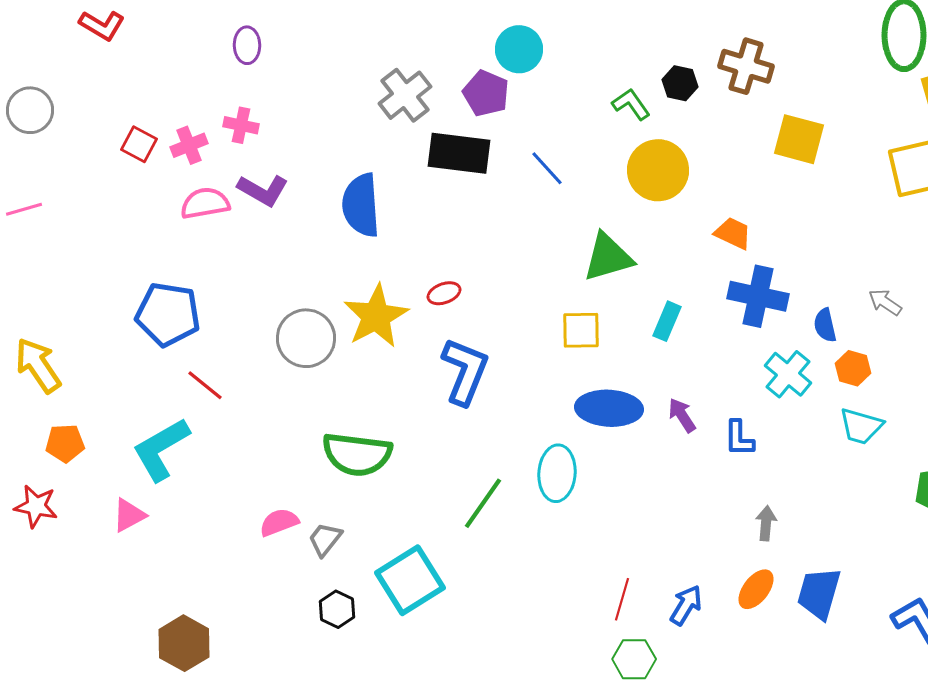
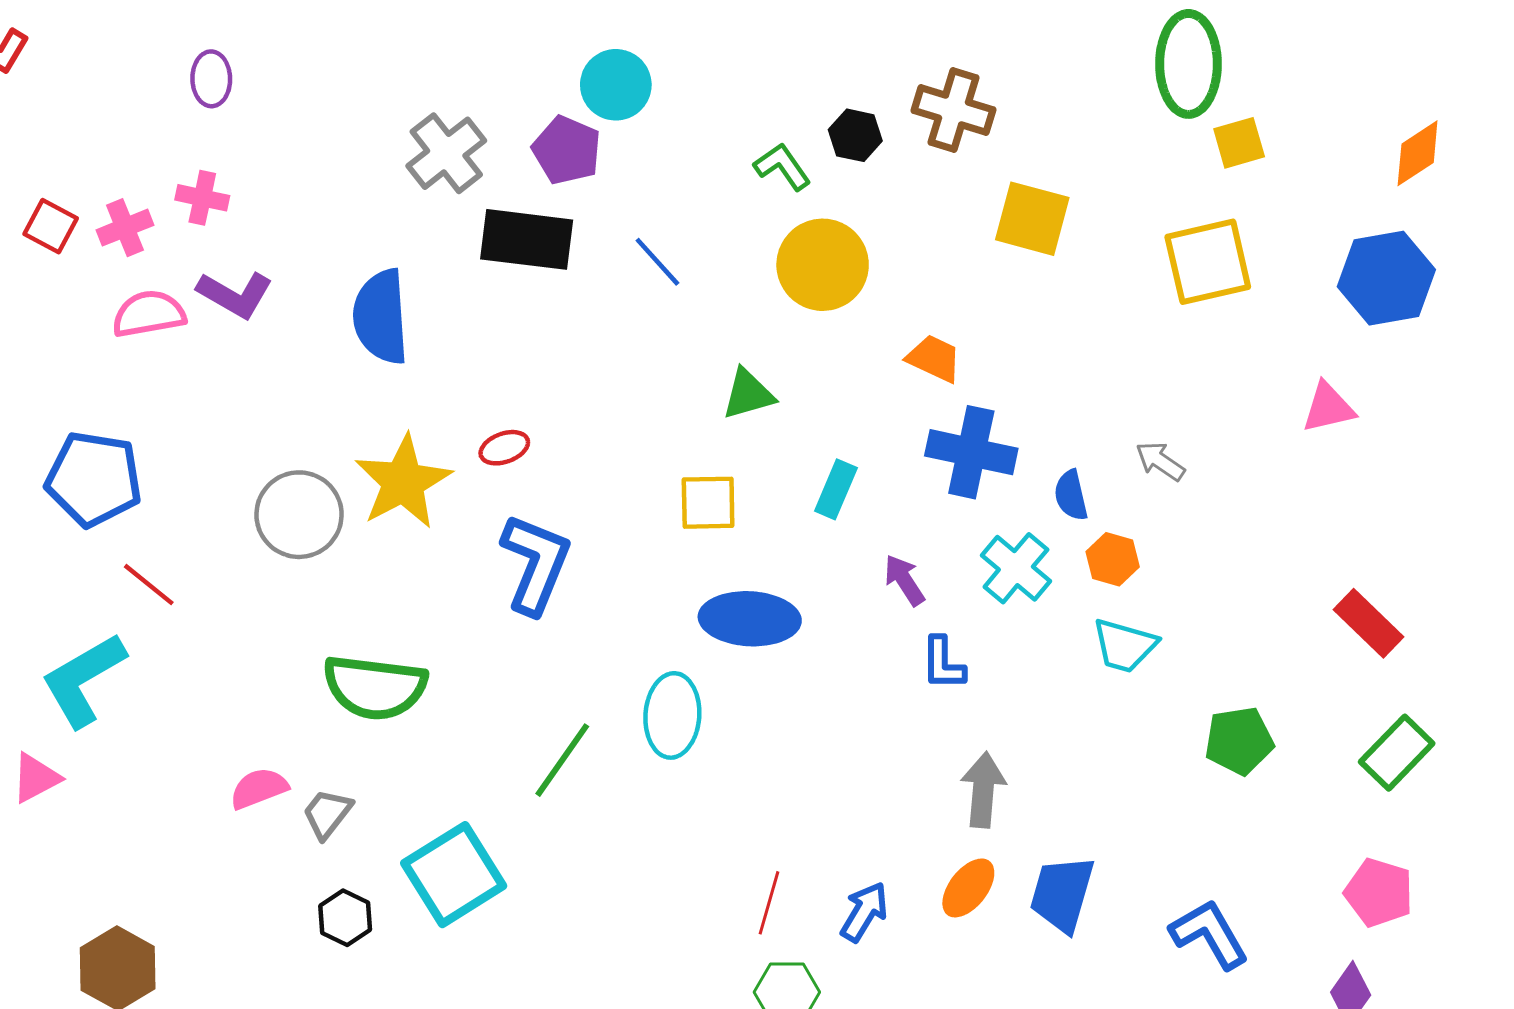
green triangle: (608, 257) -> (748, 394), size x0.7
purple arrow: (682, 415) -> (904, 580), moved
gray arrow: (766, 523) -> (983, 790), size x1.4

